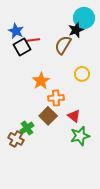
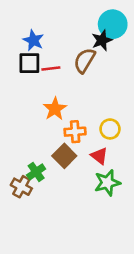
blue star: (16, 31) -> (33, 40), moved
red line: (33, 40) -> (51, 69), moved
black square: (22, 47) -> (29, 63), turned 30
yellow circle: (82, 74) -> (110, 129), moved

